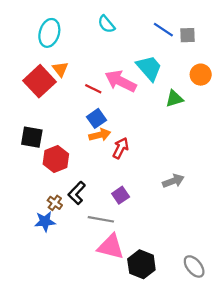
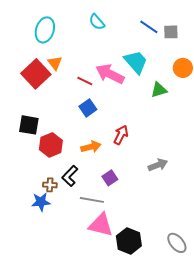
orange arrow: (100, 135) -> (91, 147), moved
red arrow: (121, 148) -> (121, 135), moved
brown cross: (55, 203) -> (50, 185), turned -32

